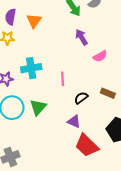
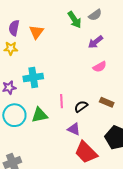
purple arrow: (82, 37) -> (96, 42), moved, turned -98
pink line: (63, 79) -> (61, 101), moved
green triangle: (38, 107) -> (40, 115), turned 36

